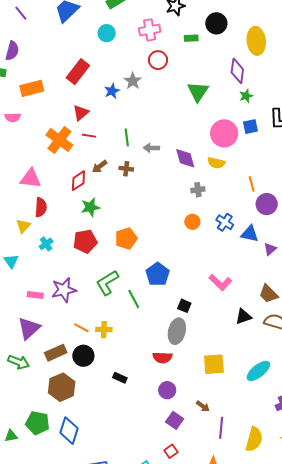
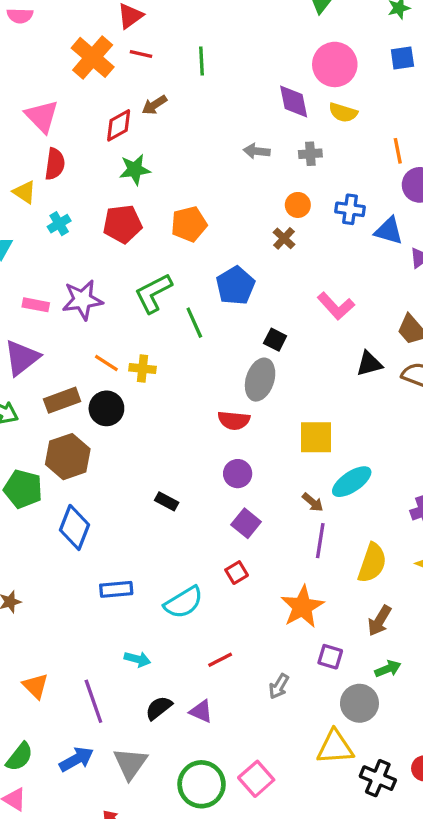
pink circle: (224, 133) -> (335, 64), moved
gray arrow: (151, 148) -> (257, 151), moved
brown cross: (126, 169) -> (284, 238), moved, turned 32
pink triangle: (31, 178) -> (42, 116), turned 35
blue cross: (225, 222) -> (350, 209), turned -30
yellow triangle: (23, 226) -> (24, 192), turned -42
cyan ellipse: (258, 371) -> (352, 482), moved
black rectangle: (120, 378) -> (167, 501), moved
brown arrow: (203, 406) -> (313, 502), moved
green pentagon: (38, 423) -> (23, 489), moved

